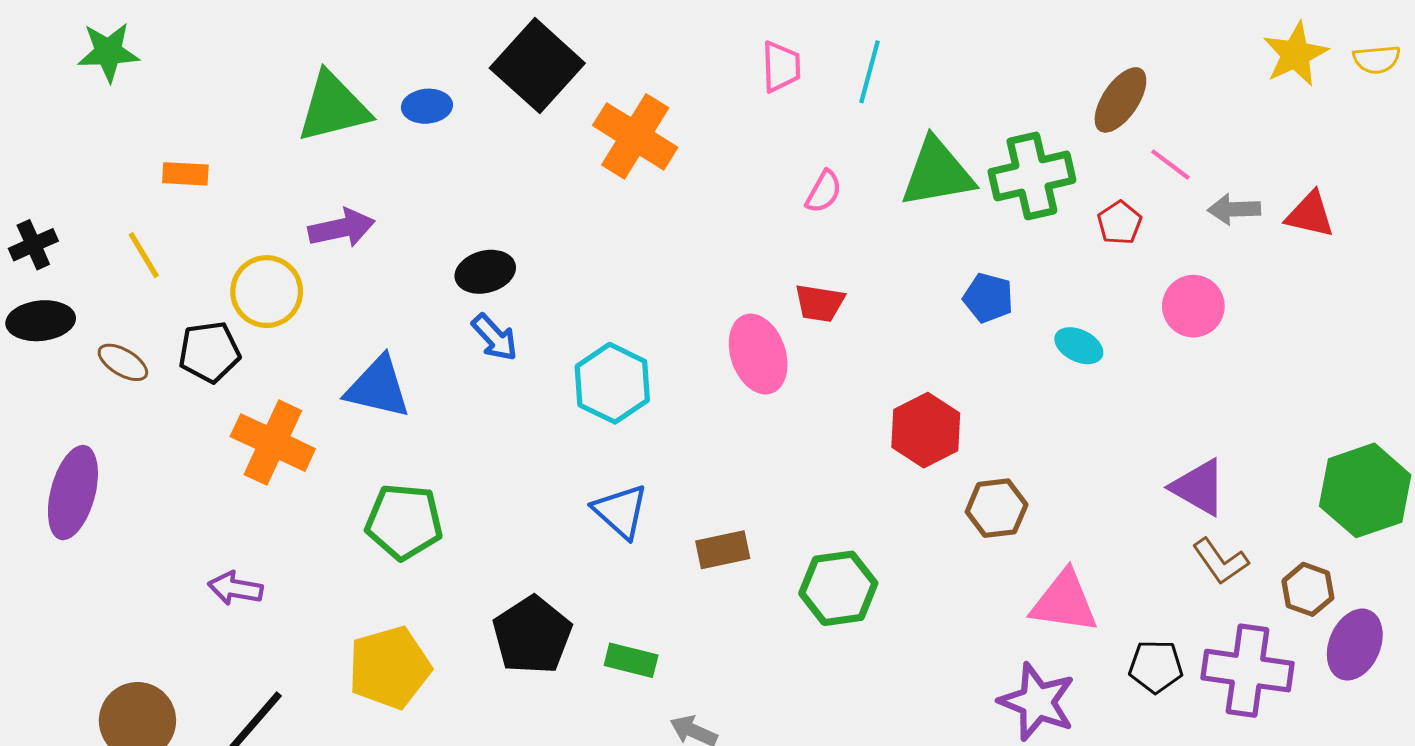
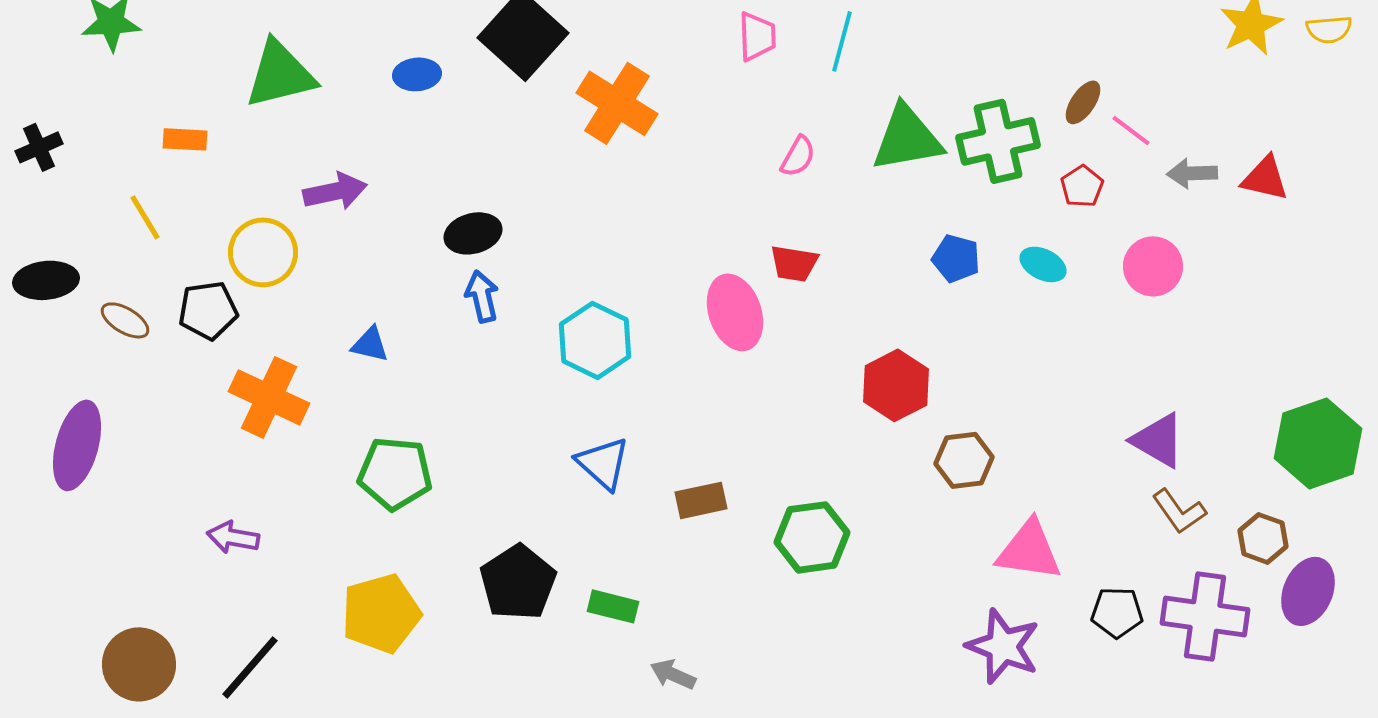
brown ellipse: (1120, 100) -> (1083, 102), moved, size x0.7
green triangle: (333, 107) -> (280, 74), moved
black cross: (33, 245) -> (39, 147), moved
blue arrow: (495, 337) -> (482, 296), turned -150
cyan ellipse: (1079, 346) -> (1043, 264), moved
blue triangle: (378, 387) -> (370, 344), size x0.6

